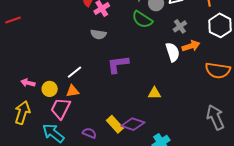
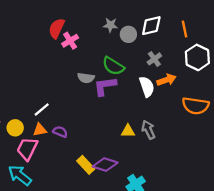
green semicircle: (142, 20) -> (113, 66), moved
gray semicircle: (98, 34) -> (86, 78), moved
purple L-shape: (118, 64) -> (105, 86), moved
gray arrow: (215, 117) -> (148, 130), moved, size x0.7
purple semicircle: (89, 133) -> (60, 132), moved

